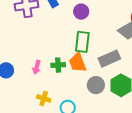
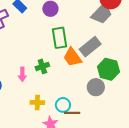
orange trapezoid: (78, 63) -> (72, 57), moved
gray circle: (96, 85) -> (96, 87), moved

